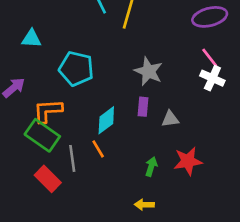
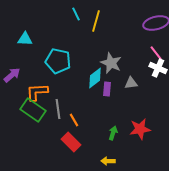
gray triangle: (170, 119) -> (131, 83), moved
cyan diamond: (106, 120) -> (95, 78), moved
gray line: (72, 158) -> (58, 109), moved
red rectangle: (48, 179) -> (71, 142), moved

